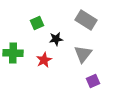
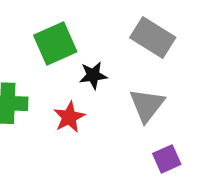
green square: (37, 23) -> (55, 43), size x1.5

